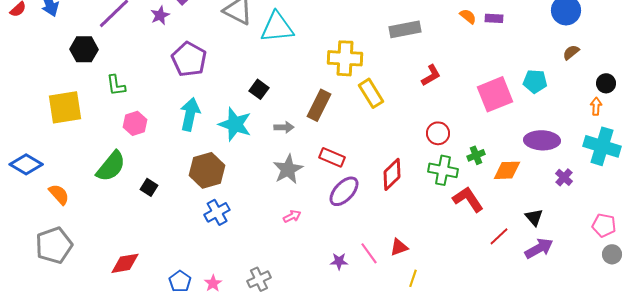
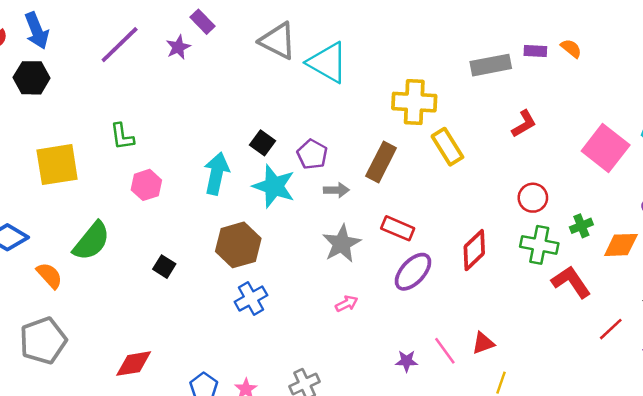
purple rectangle: (494, 18) -> (535, 51), moved
cyan triangle: (277, 27) -> (328, 63), turned 36
black hexagon: (84, 49) -> (32, 78), moved
purple pentagon: (189, 59) -> (312, 154), moved, size x0.7
black square: (259, 89) -> (262, 143), moved
pink square: (495, 94) -> (606, 148), turned -30
green semicircle: (111, 166) -> (92, 241), moved

